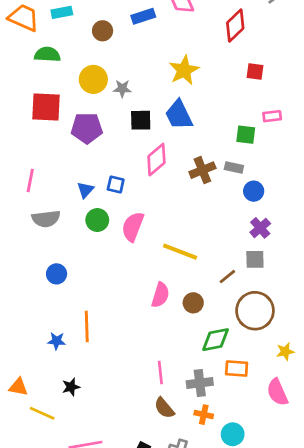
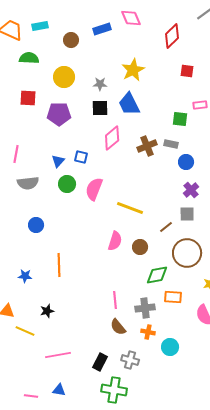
gray star: (122, 89) -> (100, 84), moved
red square: (46, 107) -> (28, 98), size x0.7
blue star: (57, 341) -> (25, 276), moved

